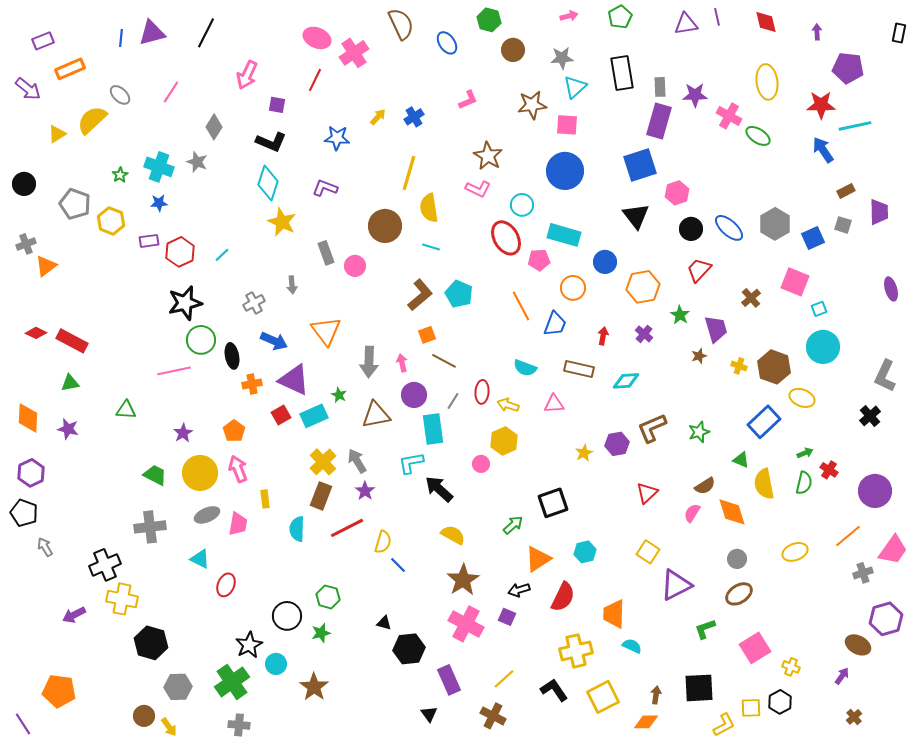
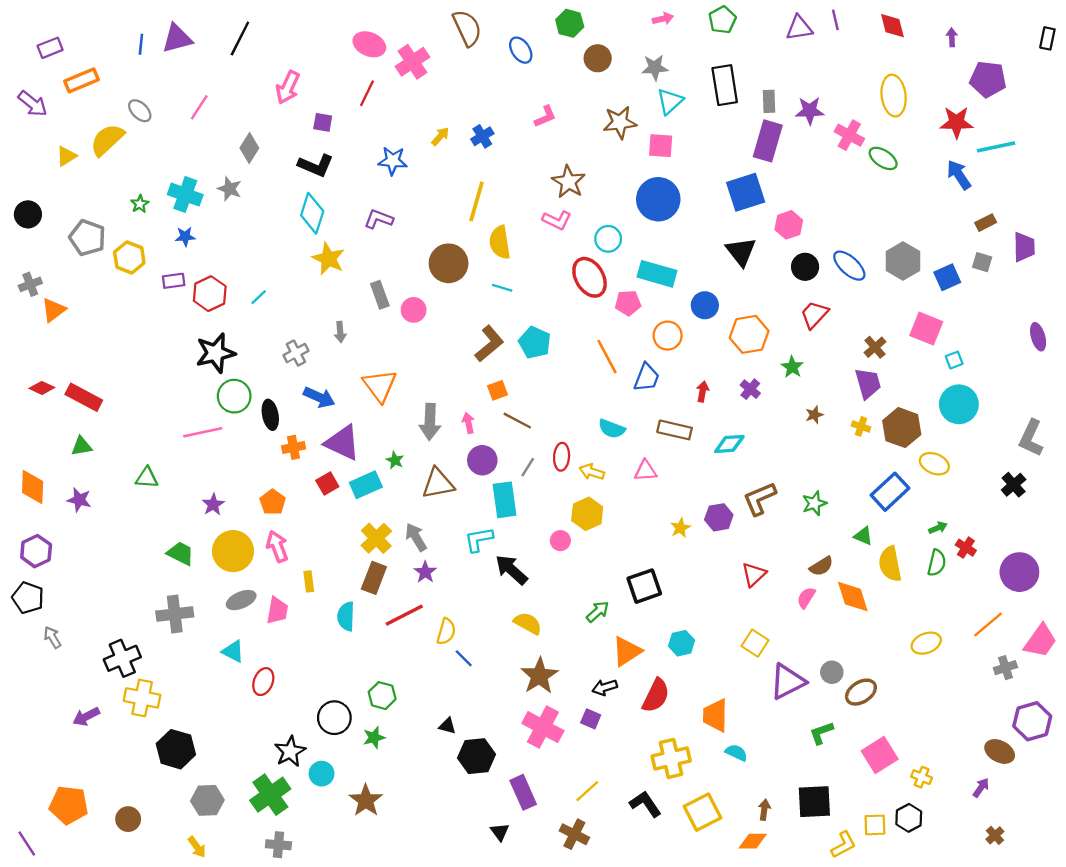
purple trapezoid: (716, 329) -> (868, 383), moved
gray circle: (737, 559) -> (832, 672), moved
brown circle: (144, 716) -> (128, 819), moved

